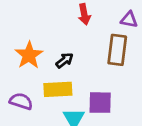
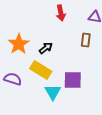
brown rectangle: (117, 50) -> (86, 40), size x0.6
yellow rectangle: (58, 89) -> (41, 70), turned 35

